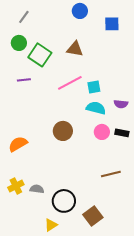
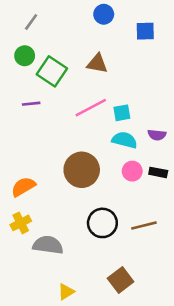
brown circle: (63, 131) -> (82, 170), size x1.4
yellow cross: (16, 186) -> (21, 223), moved
gray semicircle: (37, 189) -> (48, 245), size x1.6
black circle: (64, 201) -> (102, 223), moved

